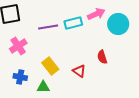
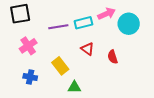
red triangle: (79, 71) -> (87, 49), moved
green triangle: (43, 87) -> (74, 87), moved

